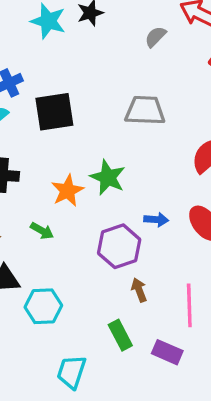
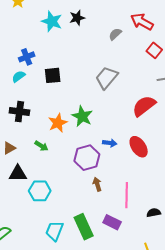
gray trapezoid: (145, 110) -> (107, 78), turned -55
black square: (54, 112) -> (53, 75), size x0.7
green rectangle: (120, 335) -> (84, 227), moved, size x1.4

